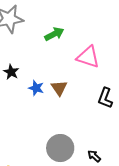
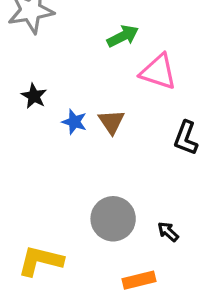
green arrow: (54, 34) -> (123, 36), moved

